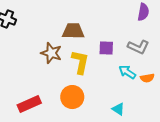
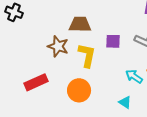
cyan arrow: (127, 72) -> (134, 76), moved
red rectangle: (29, 104) -> (36, 82), moved

